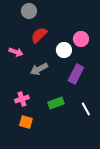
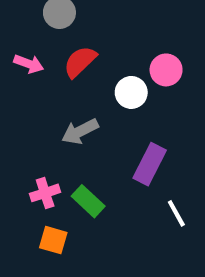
pink arrow: (16, 52) -> (29, 64), moved
purple rectangle: (76, 74) -> (150, 164), moved
green rectangle: (56, 103) -> (88, 201), moved, turned 63

